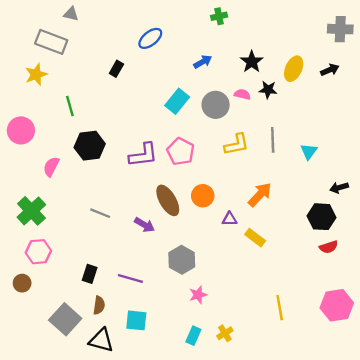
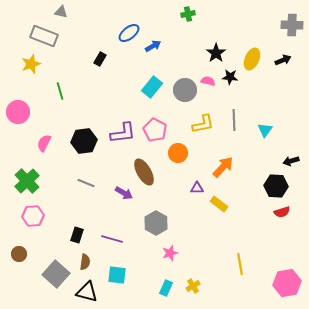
blue arrow: (203, 62) -> (153, 46), moved
black hexagon: (90, 146) -> (84, 141), moved
orange circle: (203, 196) -> (178, 153), moved
brown circle: (22, 283) -> (19, 254), moved
pink hexagon: (337, 305) -> (287, 283), moved

